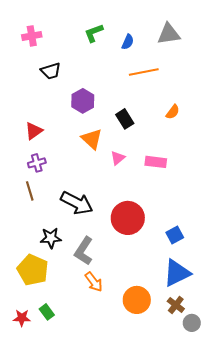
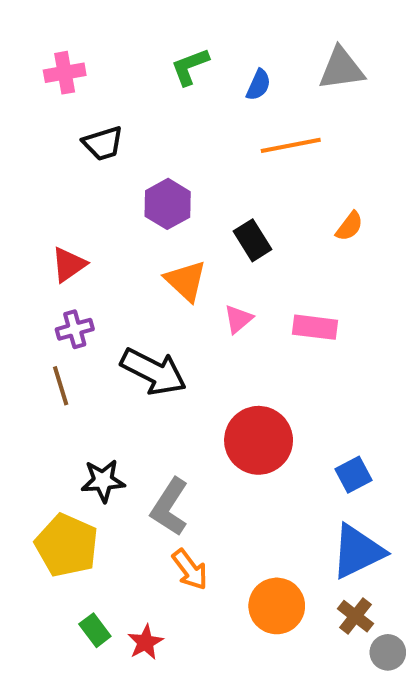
black arrow: (77, 203) -> (154, 372), moved
red star: (22, 318) -> (145, 642), moved, turned -30

